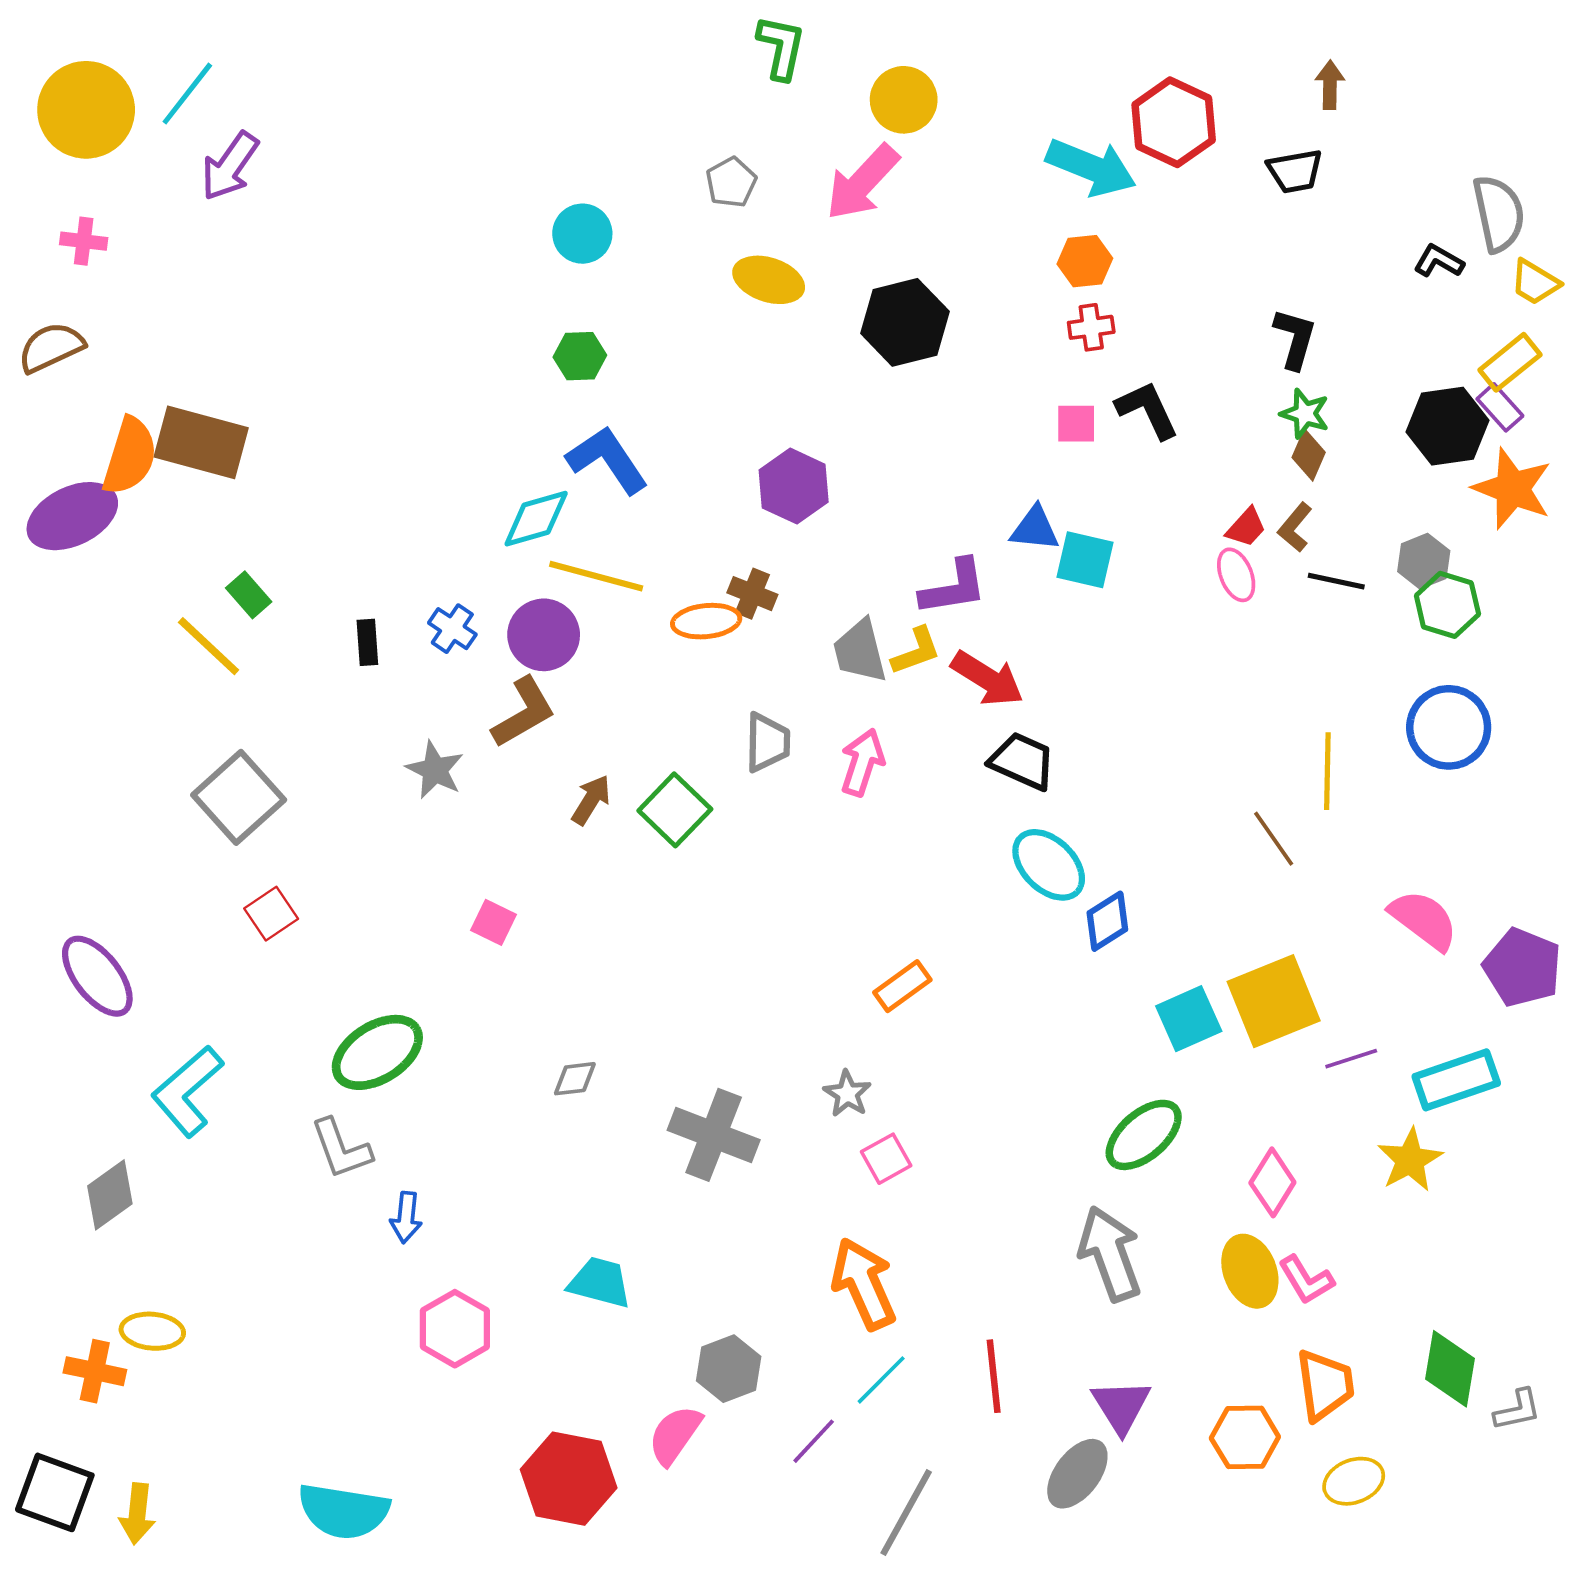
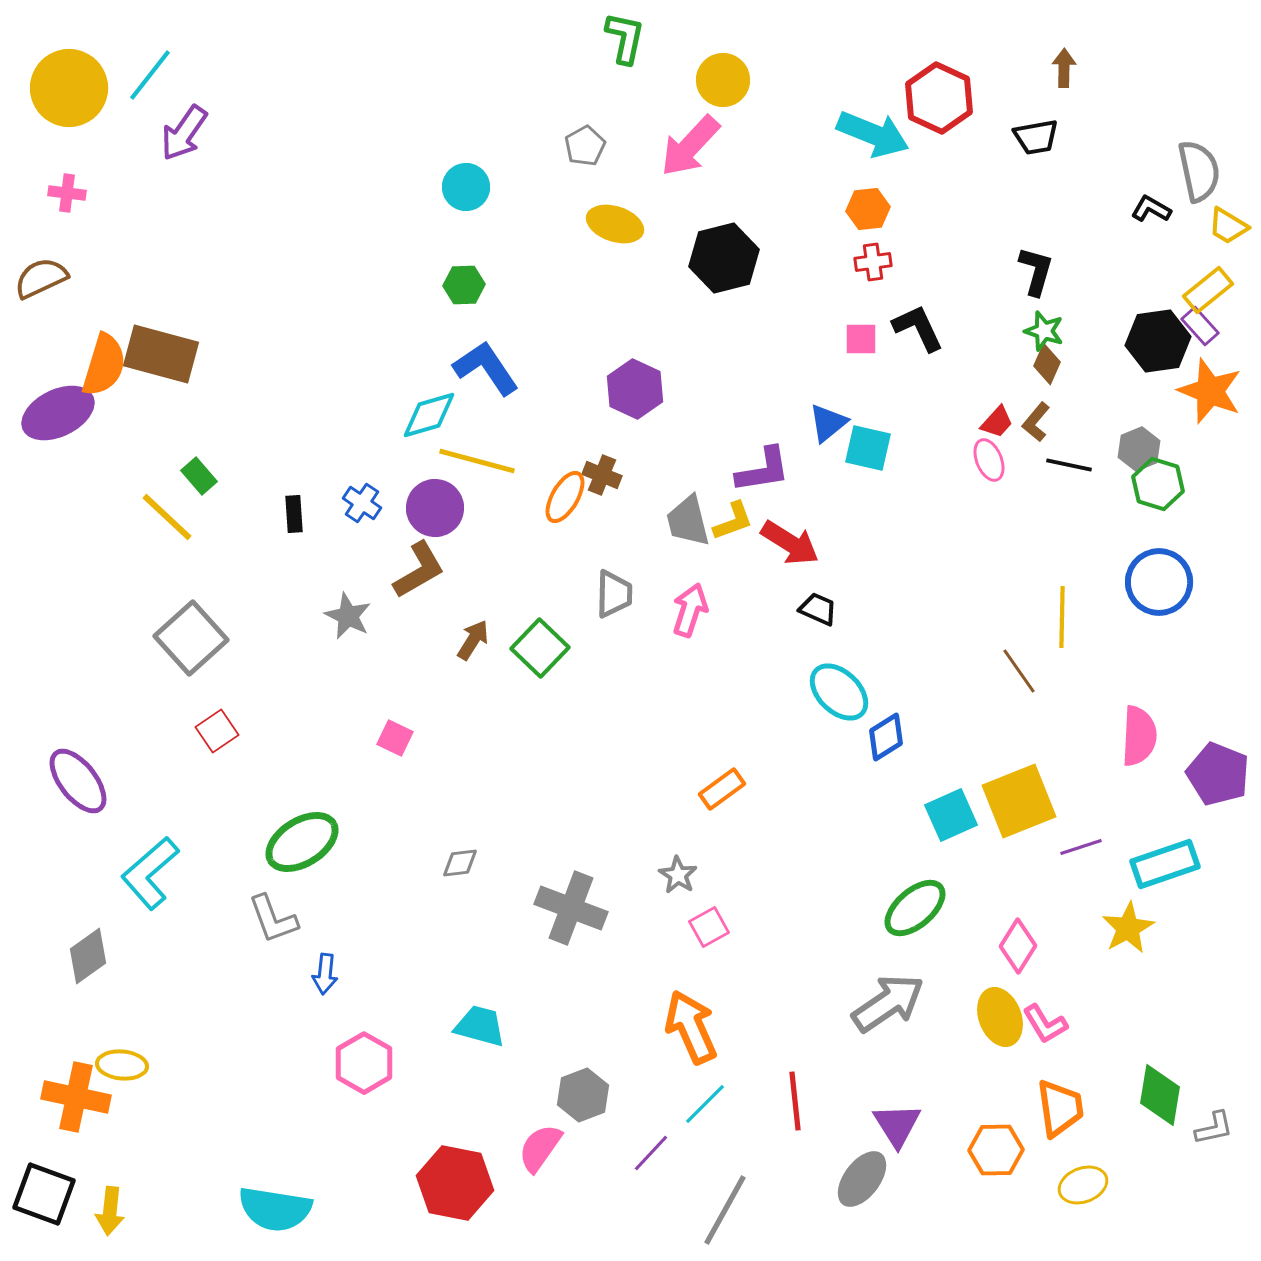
blue triangle: (1035, 529) -> (828, 423), turned -45
orange ellipse: (706, 621) -> (565, 497), turned -54
black trapezoid: (1022, 761) -> (818, 609), size x0.7
pink semicircle: (1424, 920) -> (1139, 736), turned 56
gray arrow: (1110, 1254) -> (888, 1003), turned 76
orange cross: (95, 1371) -> (76, 1097), size x1.4

